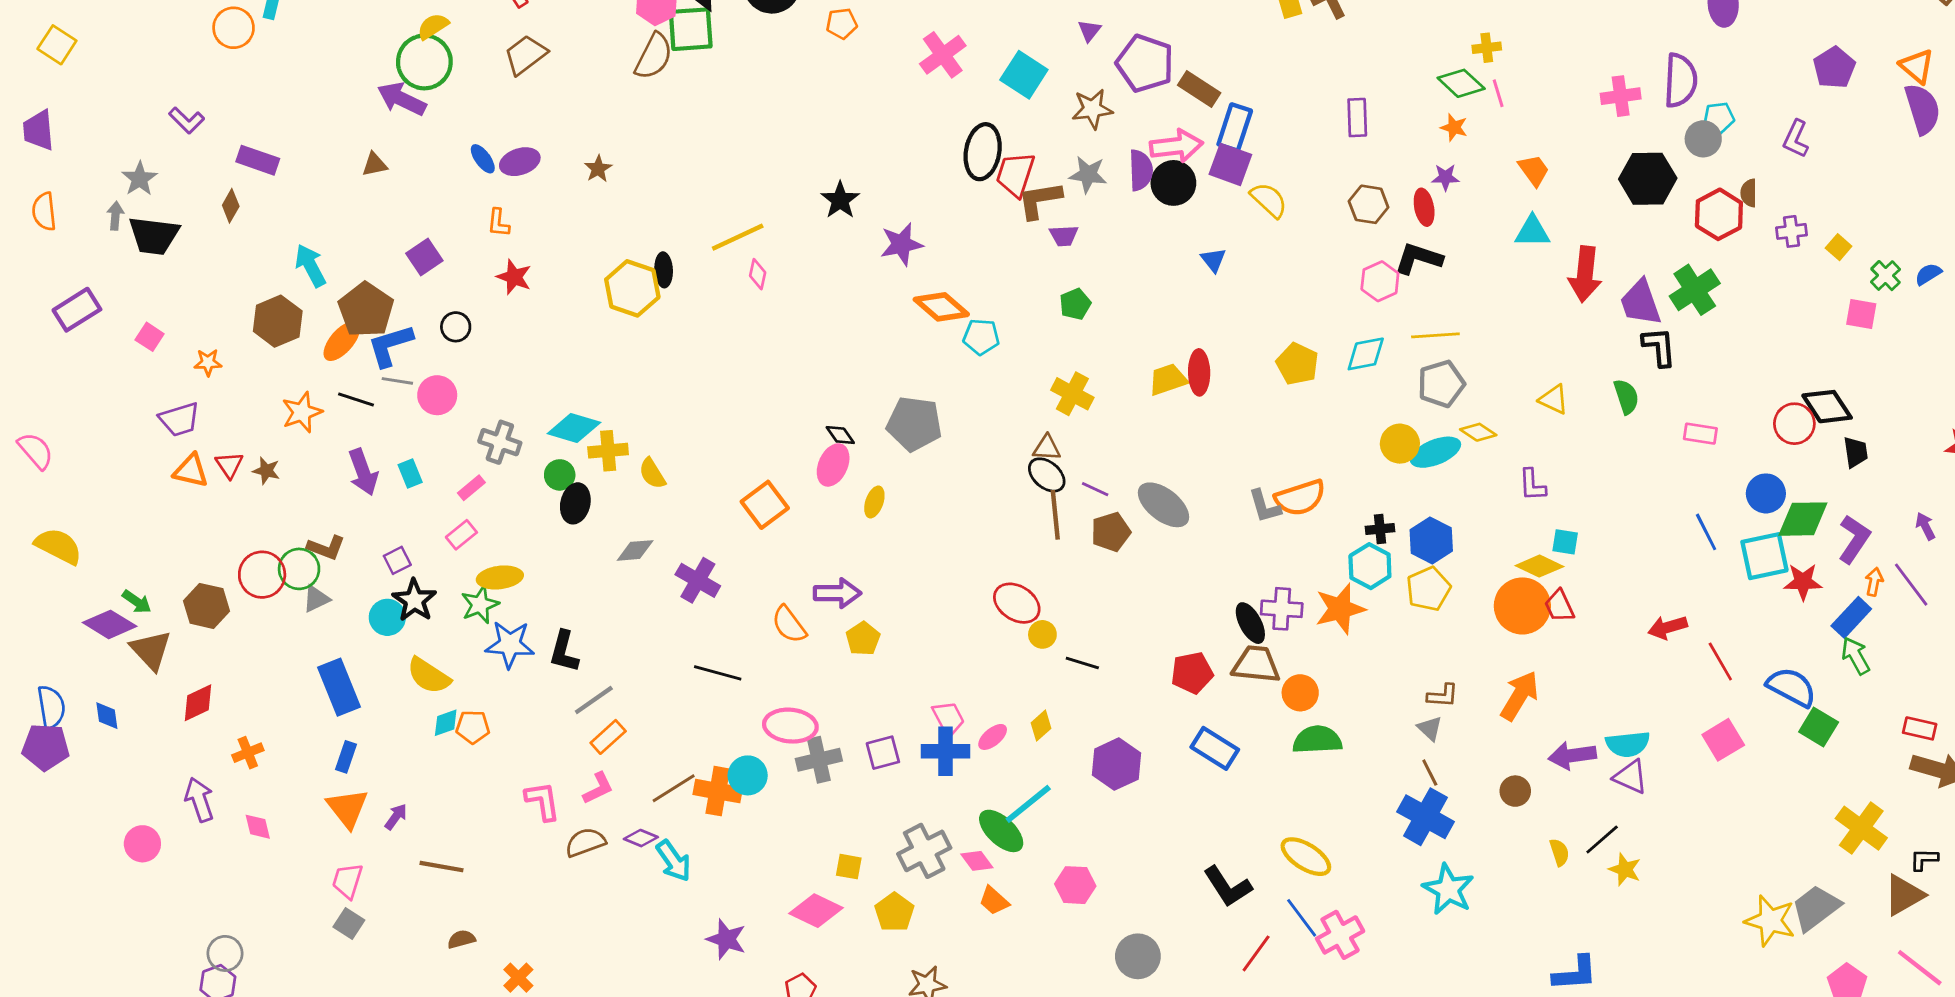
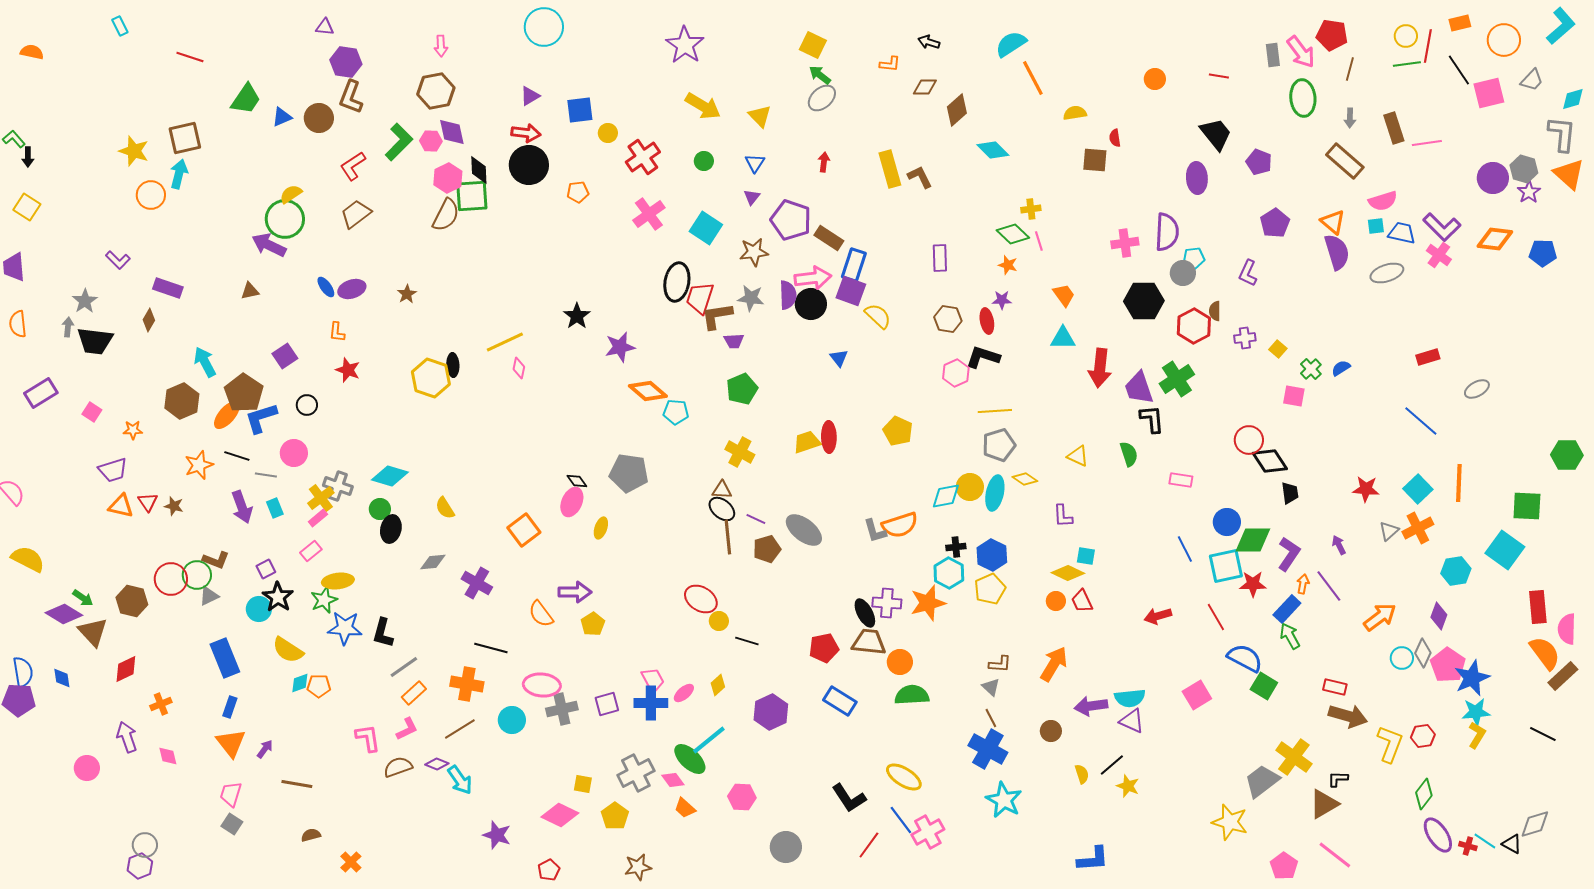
green pentagon: (1075, 304) -> (742, 389), size x1.4
cyan diamond: (1366, 354) -> (946, 496), moved
gray line: (397, 381) -> (266, 475), moved
red circle: (1794, 424) -> (1249, 440), moved
yellow cross: (608, 451) -> (321, 498), moved, turned -32
cyan ellipse: (1435, 452) -> (995, 493), turned -56
orange circle: (1522, 606) -> (1056, 601), size x0.5
red line: (1720, 661) -> (1216, 617), moved
orange cross: (718, 791) -> (467, 684), moved
gray trapezoid: (1816, 908) -> (1262, 781), moved

